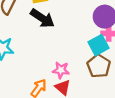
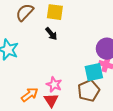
black arrow: (42, 18) -> (51, 34), size x0.6

